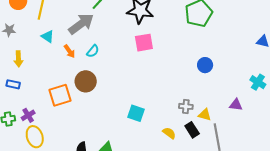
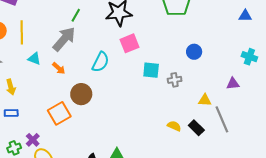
cyan semicircle: (93, 51) -> (100, 62), moved, size x1.5
gray cross: (186, 106) -> (175, 80), moved
cyan square: (136, 113) -> (151, 70), moved
black rectangle: (192, 130) -> (196, 128), moved

